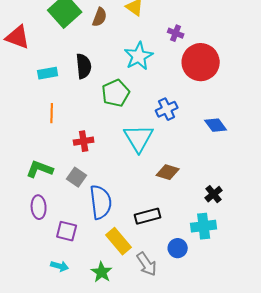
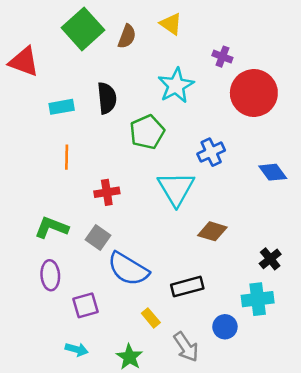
blue semicircle: (101, 202) -> (128, 269), turned 128
purple square: (67, 231) -> (85, 305), turned -30
yellow rectangle: (119, 241) -> (151, 318), size x0.6

